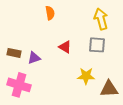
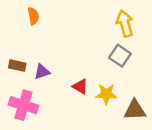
orange semicircle: (50, 13) -> (33, 16), moved
gray square: (97, 45) -> (120, 56), turned 30
red triangle: (65, 47) -> (80, 87), moved

